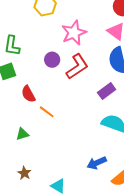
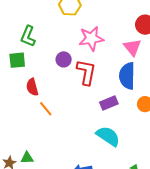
red L-shape: (77, 67) -> (86, 72), turned -60
green triangle: (22, 134) -> (27, 158), moved

